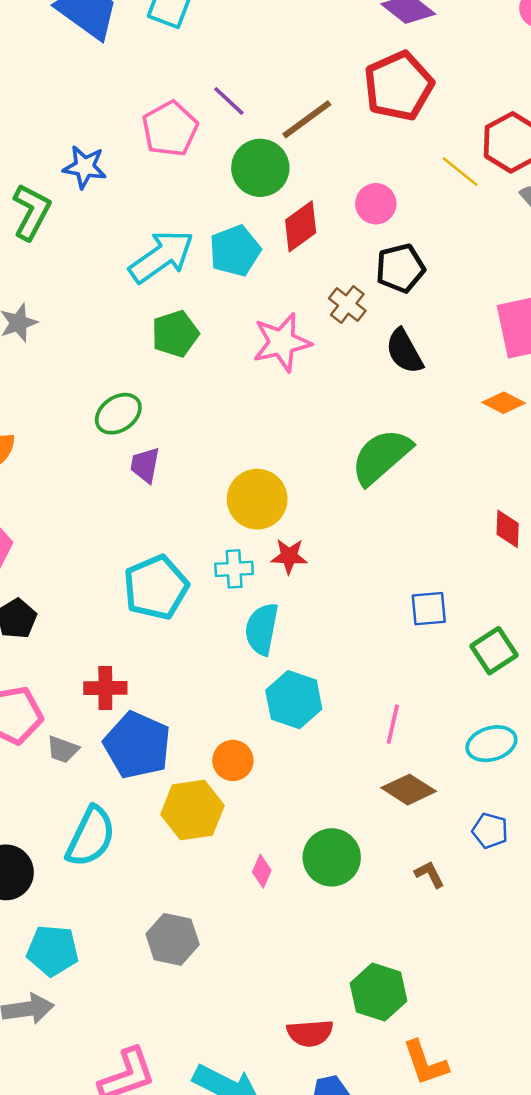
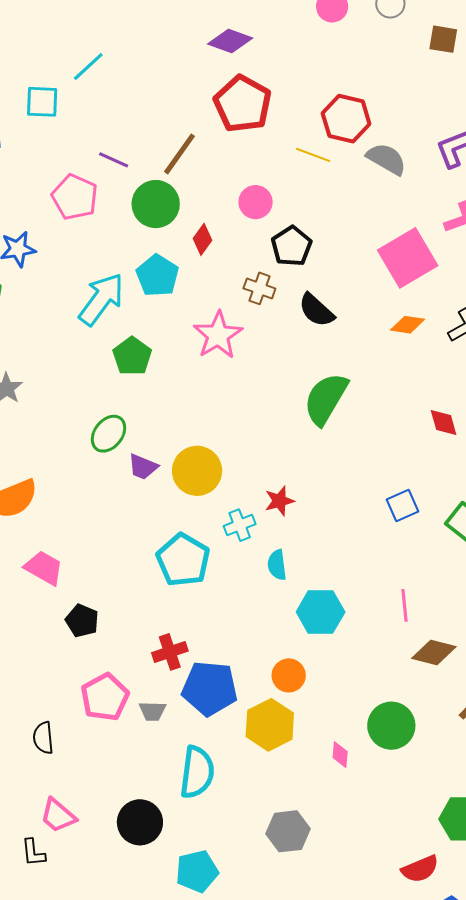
red diamond: (301, 226) -> (202, 239), size x0.7
purple trapezoid: (145, 465) -> (143, 467), turned -60
yellow circle: (257, 499) -> (197, 471), moved
cyan semicircle: (262, 629) -> (277, 565), size x0.7

